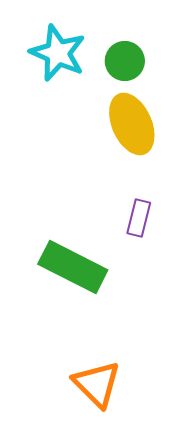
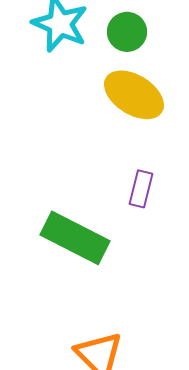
yellow ellipse: (132, 124) -> (134, 95), turned -34

